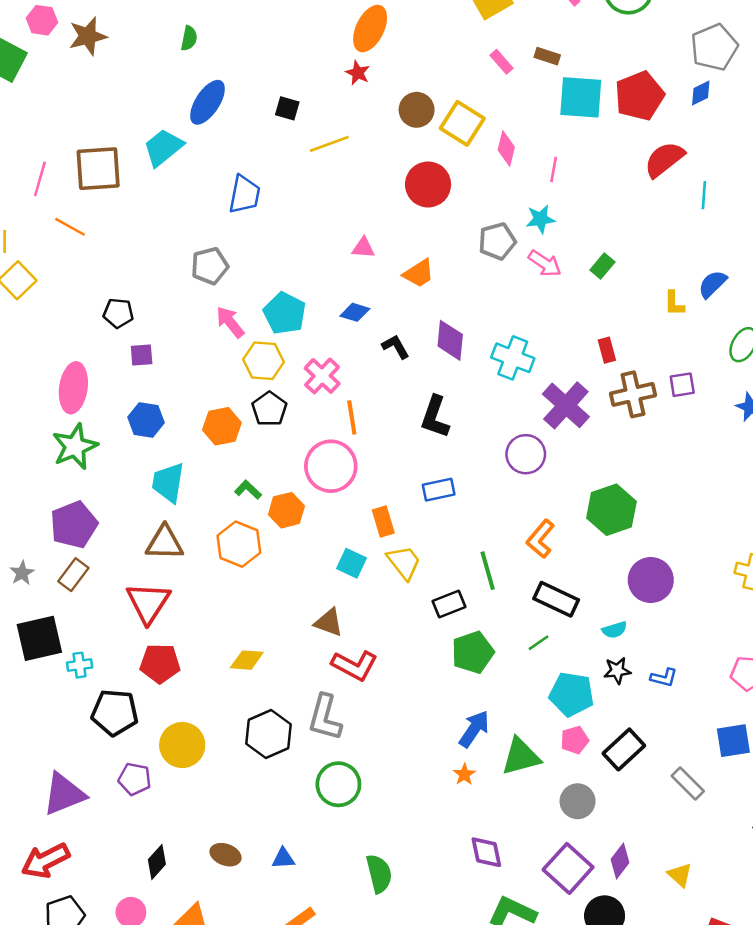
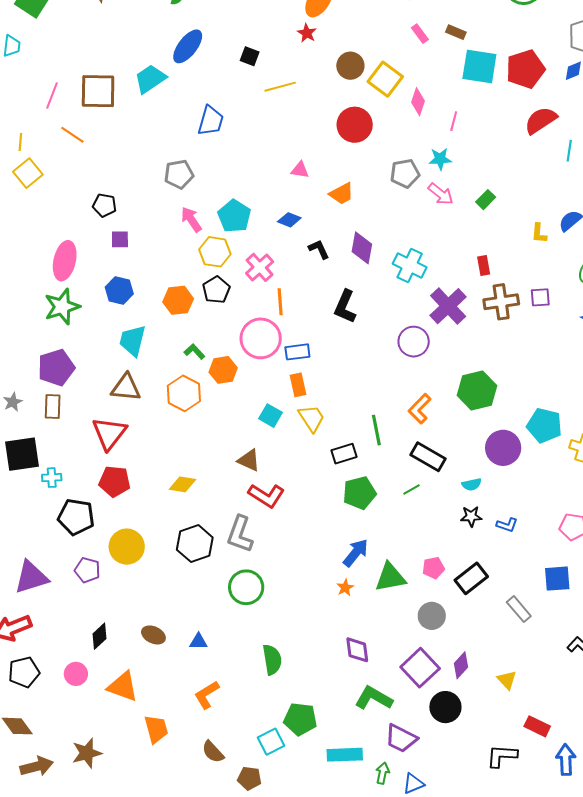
blue rectangle: (439, 490) -> (297, 352), moved
brown rectangle: (73, 575) -> (53, 407), turned -40
cyan pentagon: (572, 694) -> (544, 425), moved

